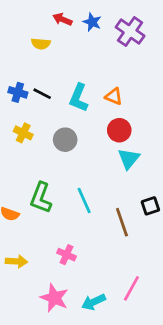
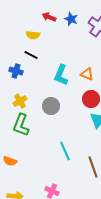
black line: (42, 94) -> (31, 55), moved
yellow cross: (23, 133) -> (20, 101), turned 32
green L-shape: (41, 198) -> (21, 125), moved

